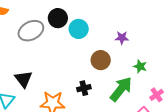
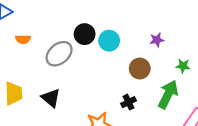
black triangle: (23, 79) -> (51, 98), moved

